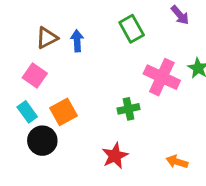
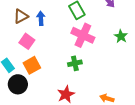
pink square: (35, 76) -> (27, 41), moved
pink cross: (162, 77) -> (83, 35), moved

